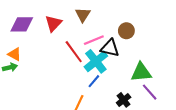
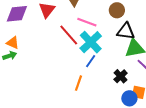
pink line: (94, 40) -> (87, 22), turned 48
black triangle: (110, 48) -> (126, 31), moved

